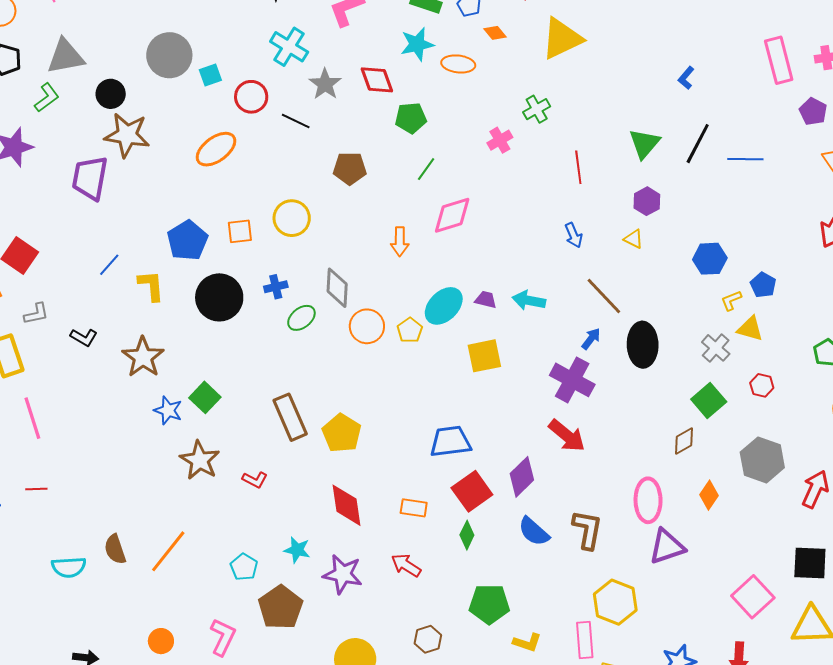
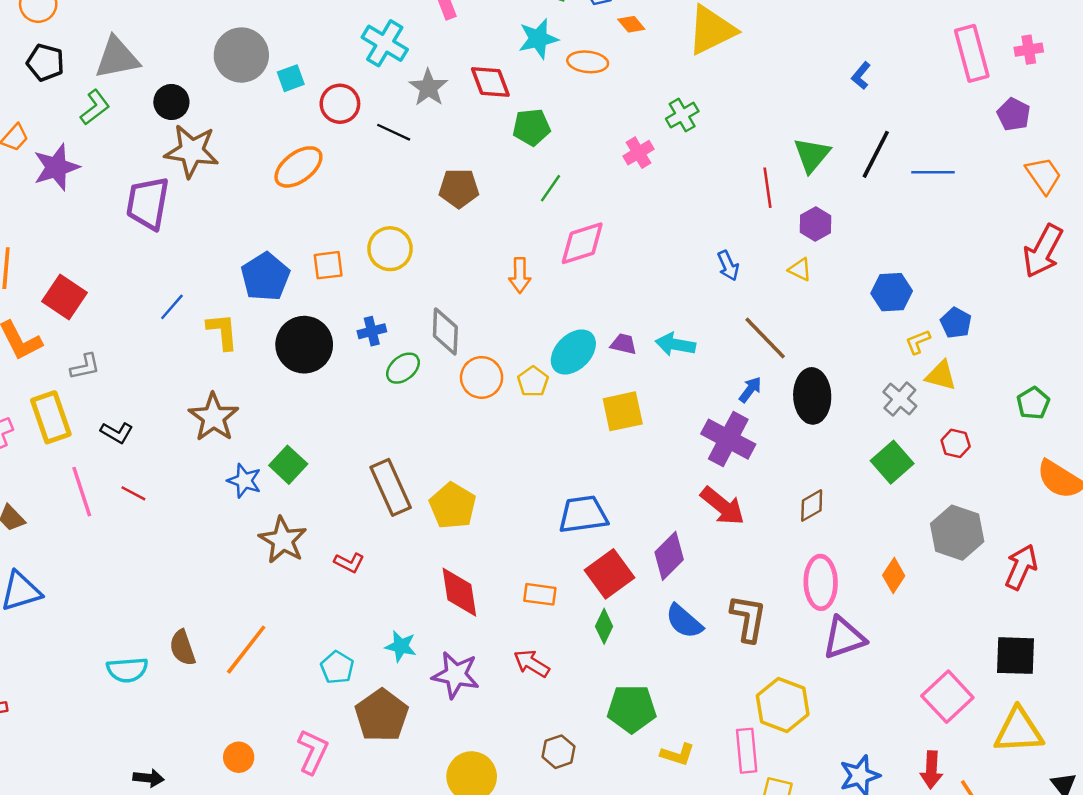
red line: (578, 167) -> (767, 188), moved
black L-shape: (84, 337) -> (117, 433), moved
brown diamond: (684, 441) -> (812, 506), moved
red line: (36, 489) -> (133, 493), moved, turned 30

